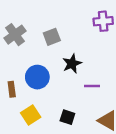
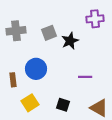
gray cross: (15, 35) -> (16, 31), turned 30
black star: (72, 64) -> (70, 41), moved

